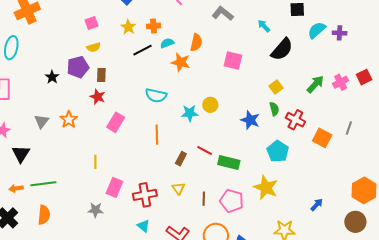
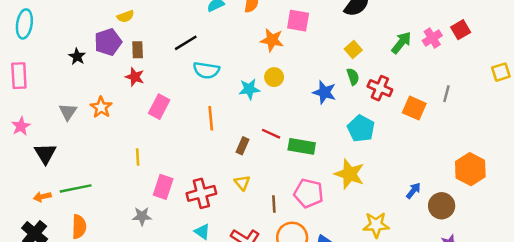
black line: (142, 50) -> (186, 43), moved
orange star: (181, 62) -> (272, 40), moved
brown line: (204, 199) -> (274, 204), moved
brown circle: (355, 222) -> (442, 206), moved

